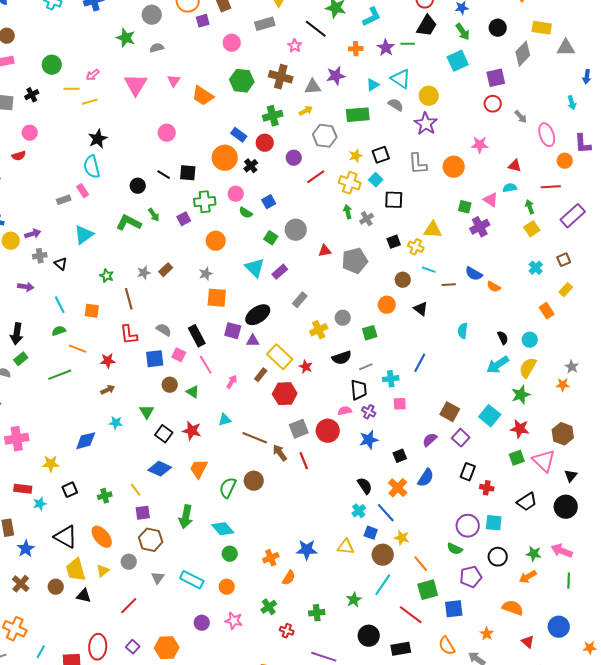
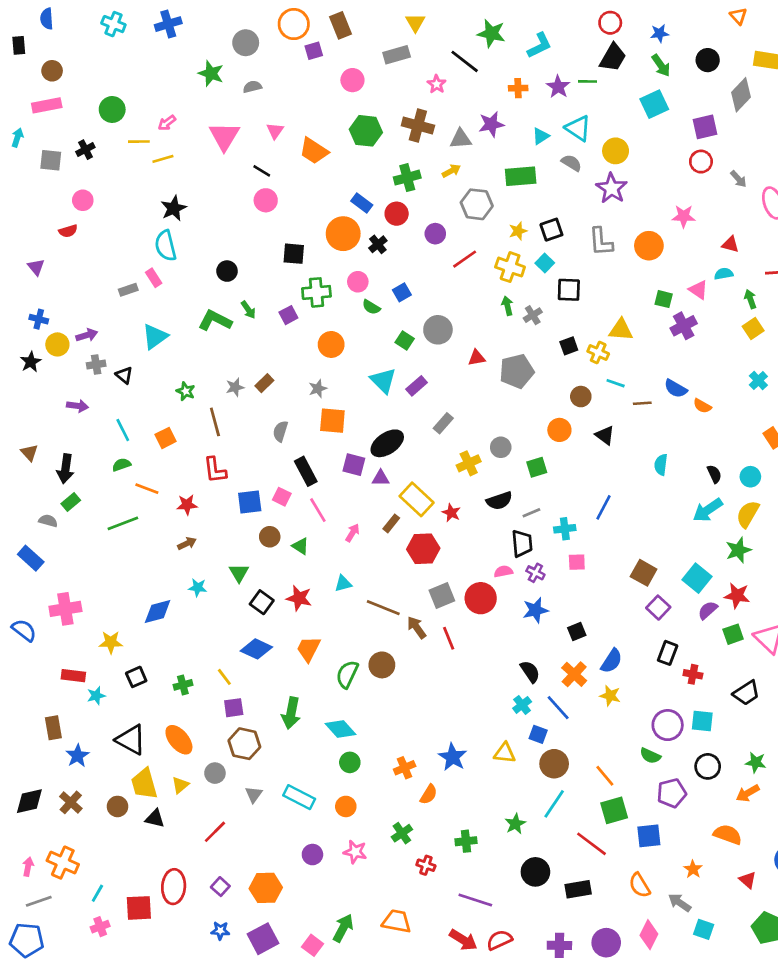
black line: (164, 175) -> (262, 171), moved
orange square: (92, 311) -> (166, 438), turned -35
gray semicircle: (164, 330) -> (280, 431), moved, turned -105
purple semicircle: (430, 440) -> (708, 610), moved
yellow star: (402, 538) -> (610, 696), moved
blue star: (307, 550) -> (453, 757), turned 30

